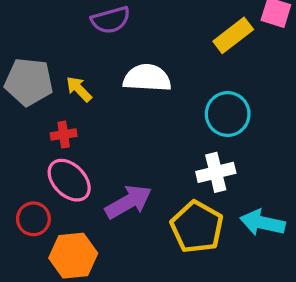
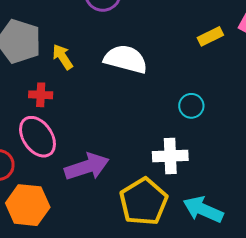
yellow rectangle: (233, 35) -> (210, 36), size x0.7
cyan circle: (228, 114) -> (191, 106), size x0.6

